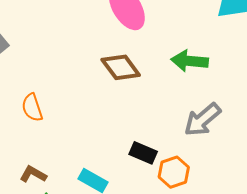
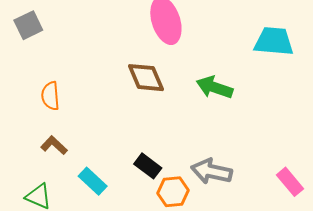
gray arrow: (202, 120) -> (212, 171), moved, turned 39
brown L-shape: (33, 174) -> (54, 145), moved

